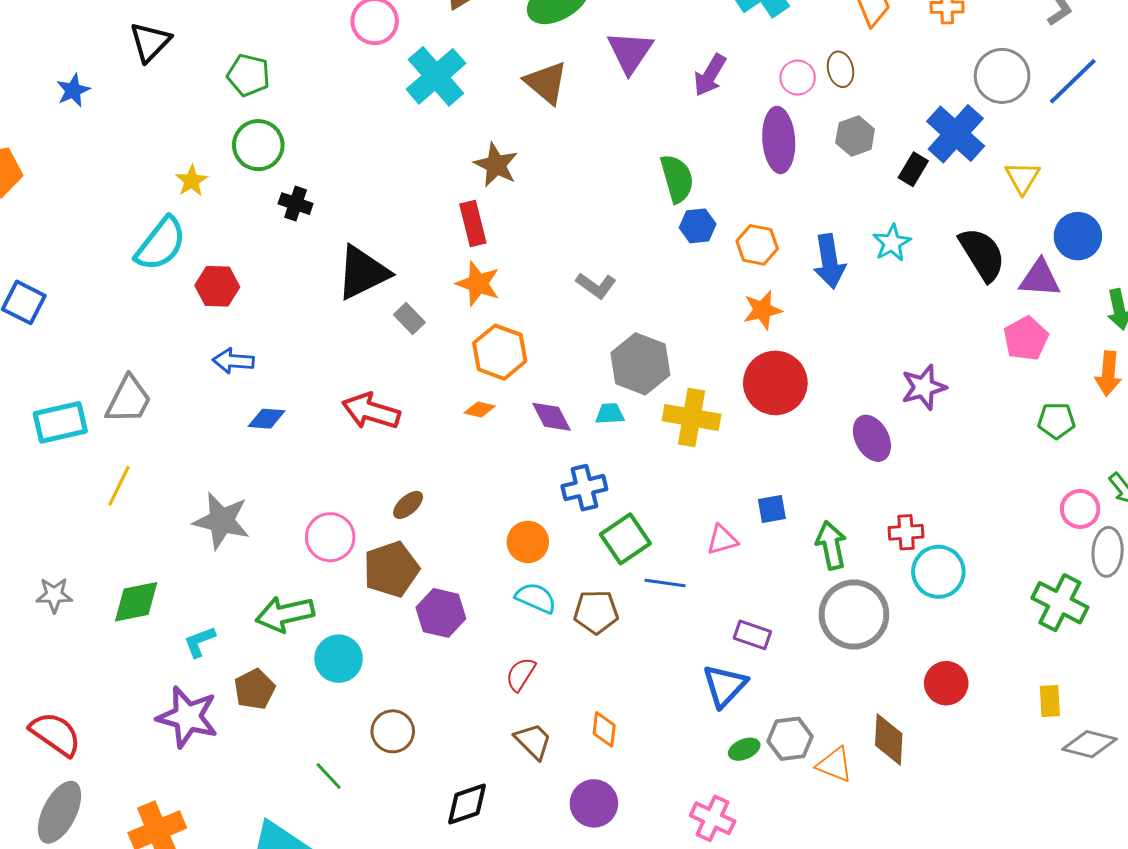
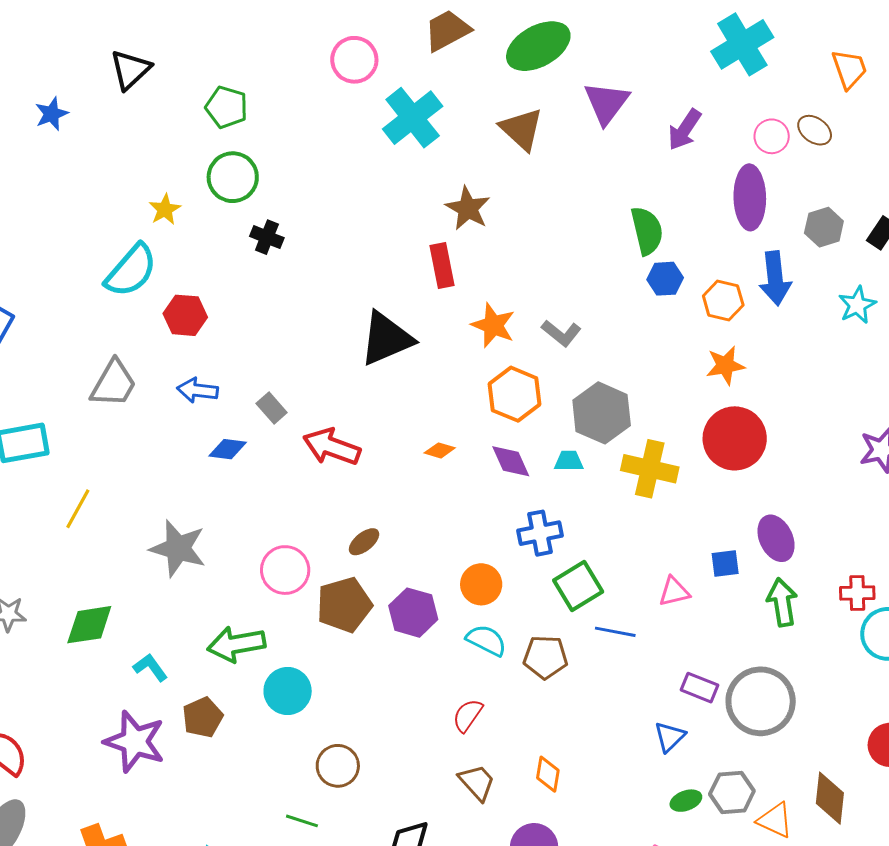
brown ellipse: (841, 69) -> (815, 130), turned -44
gray hexagon: (855, 136) -> (824, 227), moved
blue arrow: (829, 261) -> (775, 278), moved
black triangle: (363, 273) -> (386, 339), moved
orange star: (478, 284) -> (493, 325), moved
gray rectangle: (409, 318) -> (272, 408), moved
orange hexagon: (500, 352) -> (514, 394), moved
gray trapezoid: (129, 400) -> (113, 384), moved
purple ellipse: (872, 438) -> (776, 538), moved
purple hexagon: (441, 613) -> (413, 613), moved
gray circle: (854, 614) -> (761, 701), moved
cyan L-shape: (200, 642) -> (150, 667), turned 72
blue triangle: (725, 686) -> (670, 737), size x0.7
green line: (329, 776) -> (302, 821), moved, turned -32

